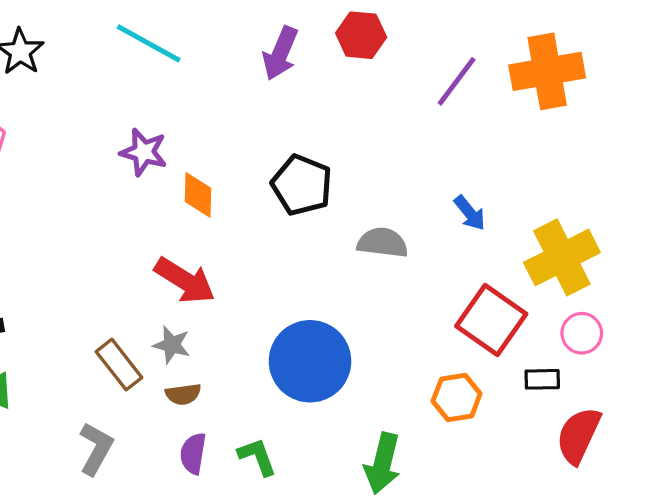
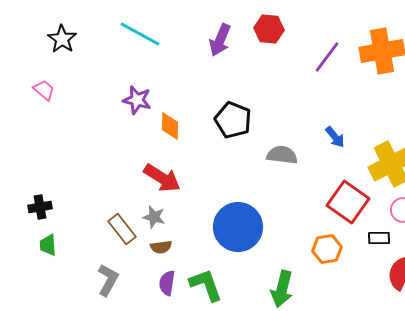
green L-shape: (257, 457) -> (206, 285), size x1.4

